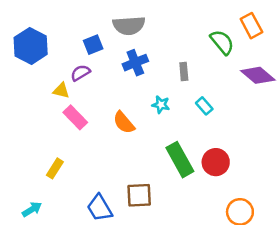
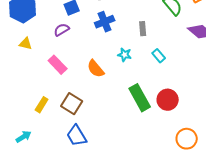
yellow triangle: (61, 91) -> (26, 44), moved
brown square: (139, 195) -> (72, 104), moved, turned 35

